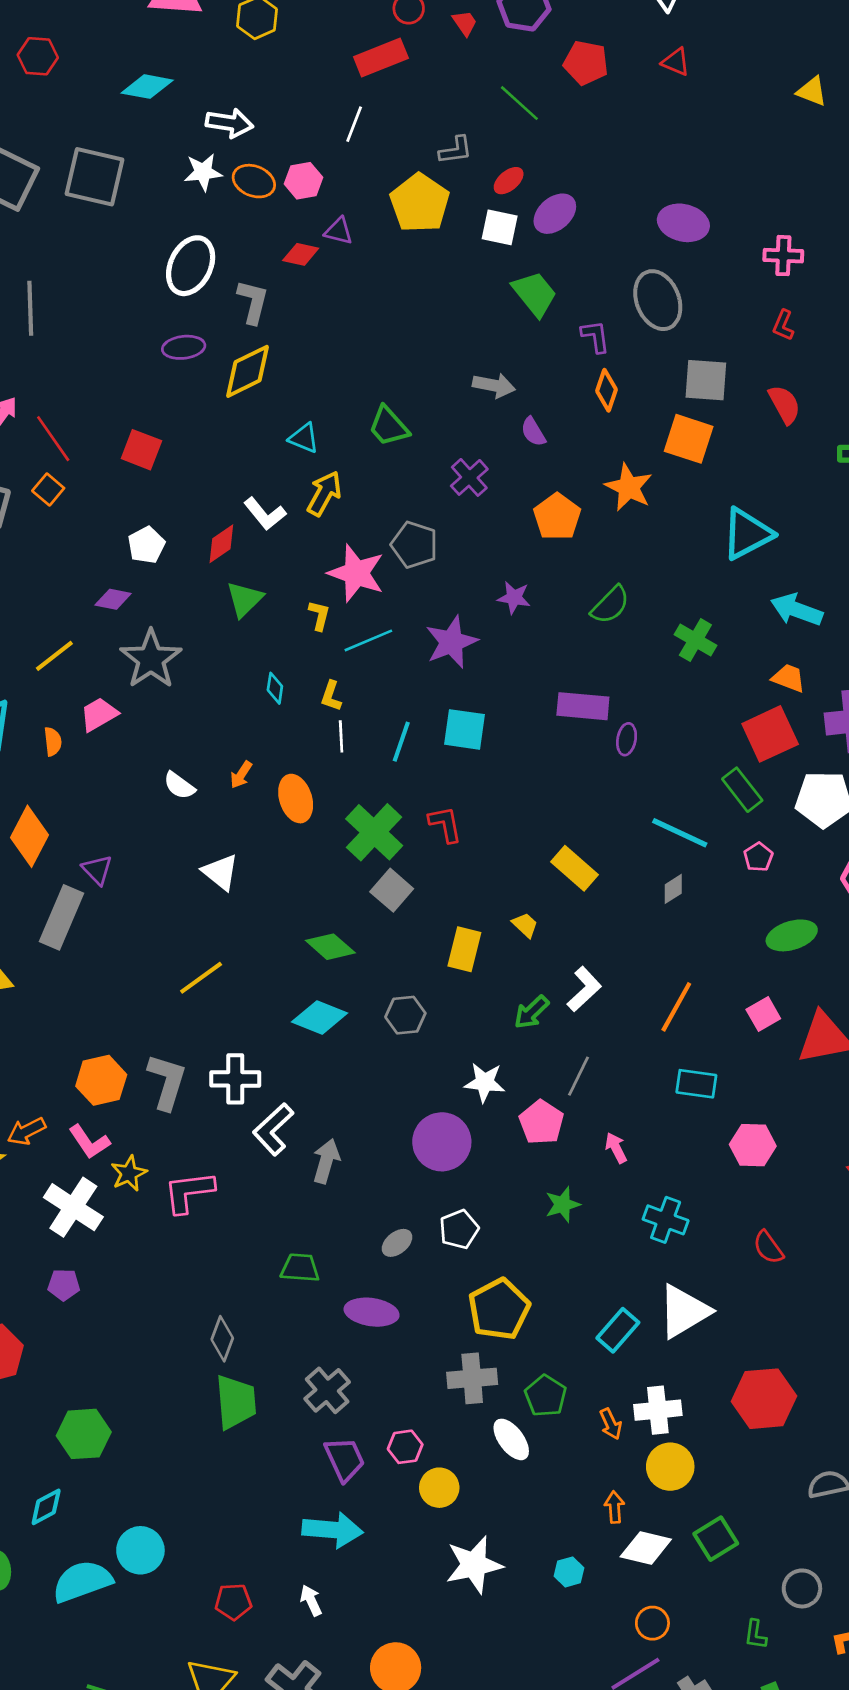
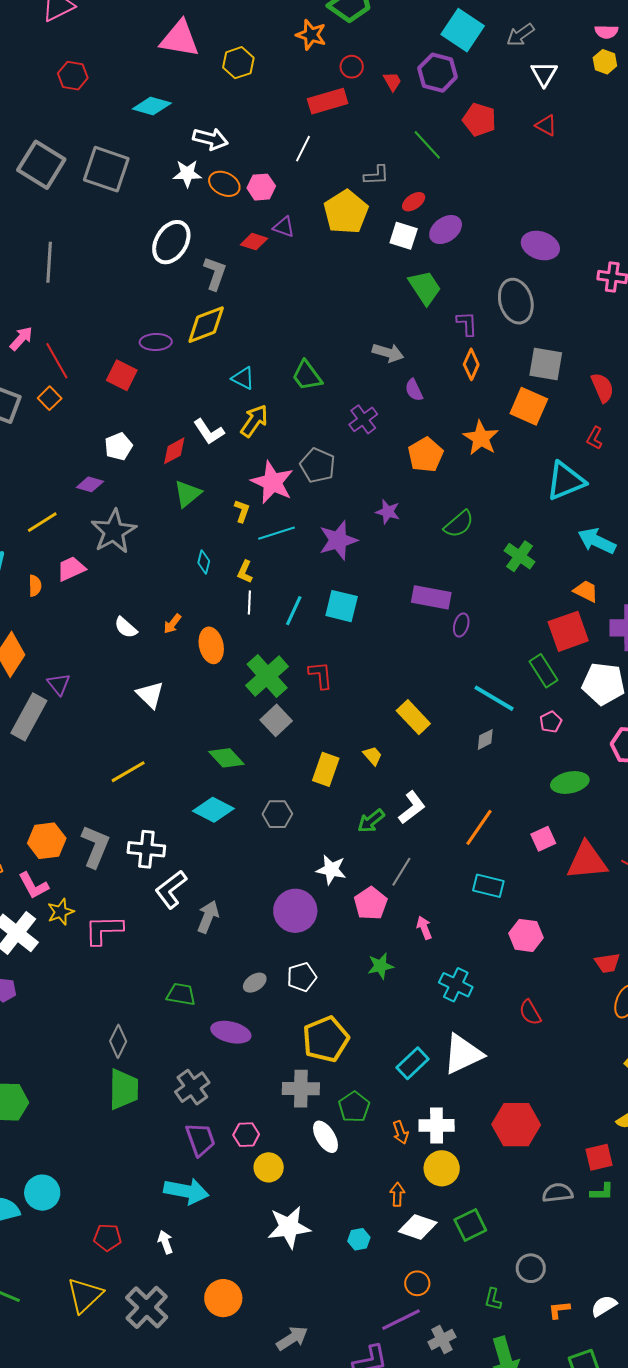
red L-shape: (783, 325) -> (595, 438), moved
purple ellipse: (184, 347) -> (156, 342), moved

